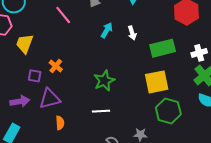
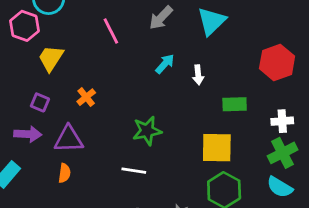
green rectangle: (163, 48) -> (235, 104), size x0.7
purple square: (35, 76) -> (40, 102), moved
orange semicircle: (60, 123) -> (64, 173), moved

